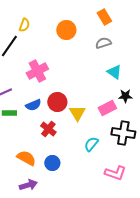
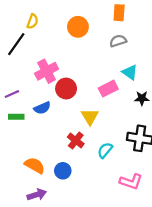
orange rectangle: (104, 17) -> (119, 13), turned 35
red circle: (57, 102) -> (66, 89), moved
pink rectangle: (107, 108) -> (108, 89), moved
red cross: (48, 129) -> (76, 140), moved

